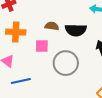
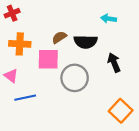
brown semicircle: (52, 26) -> (59, 37), turned -40
pink square: (42, 46) -> (48, 59), size x1.5

